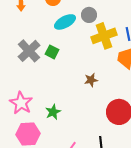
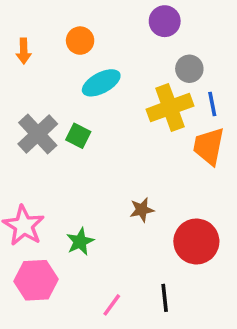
gray circle: (89, 15) -> (189, 69), moved
brown star: (91, 80) -> (142, 210), moved

